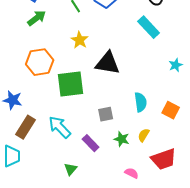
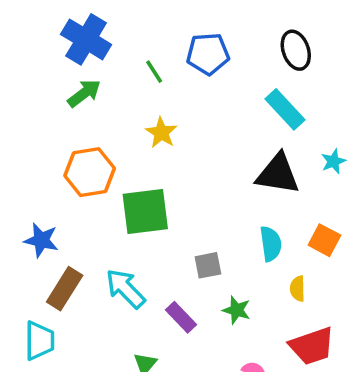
black triangle: (108, 63) -> (278, 174), moved
cyan star: (176, 65) -> (333, 161), moved
orange square: (171, 110) -> (324, 240), moved
yellow semicircle: (144, 135) -> (298, 289), moved, turned -32

